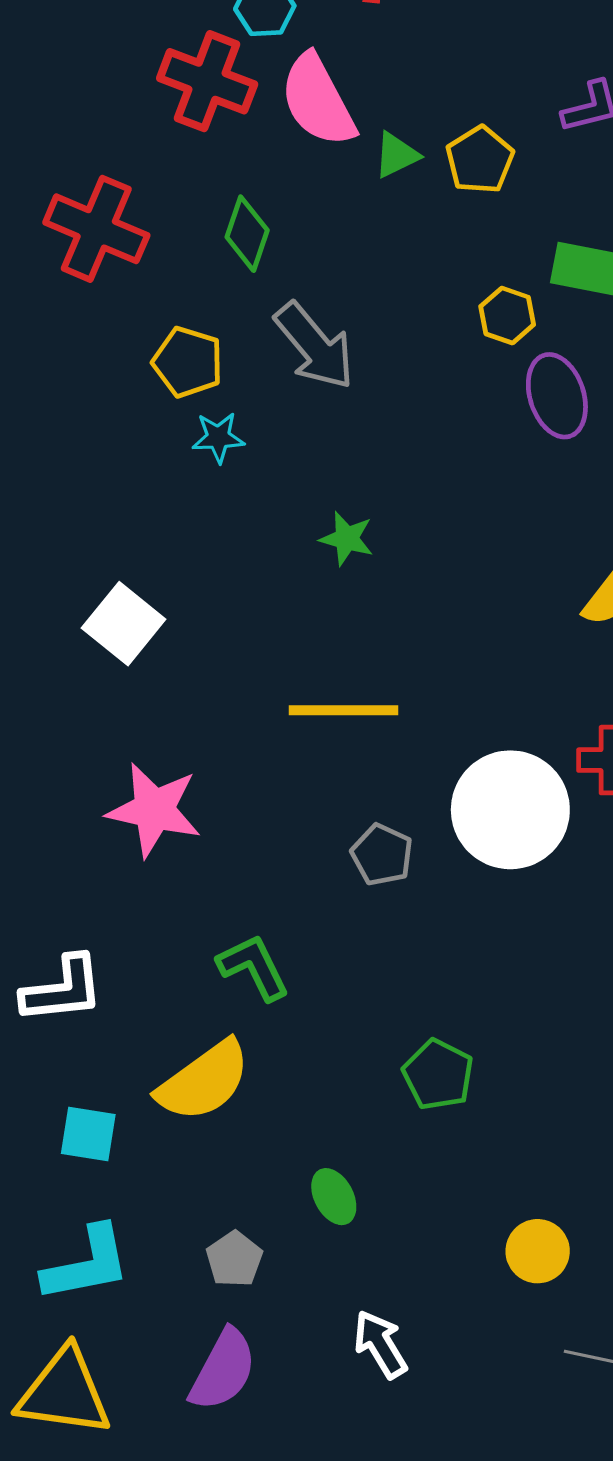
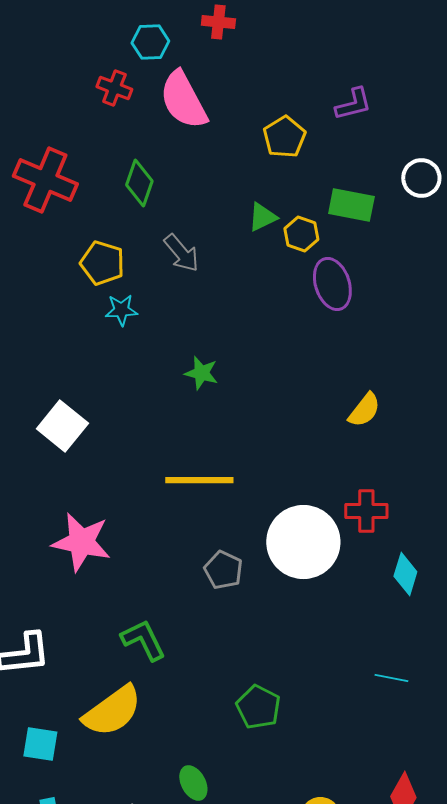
red cross: (207, 81) -> (114, 88), size x0.6
green triangle: (396, 155) -> (262, 217), moved
gray arrow: (315, 346) -> (181, 253), size x0.7

